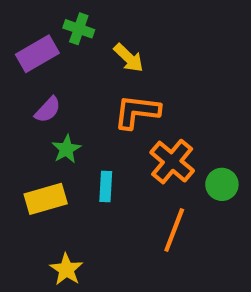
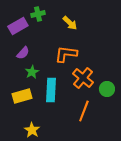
green cross: (79, 29) -> (38, 14), turned -32
yellow arrow: (129, 58) -> (70, 23), moved
cyan rectangle: (106, 186) -> (51, 90), size x1.6

